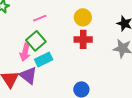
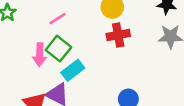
pink arrow: (25, 52) -> (40, 55), moved

